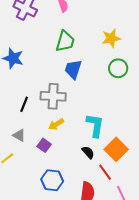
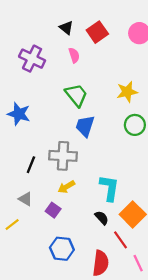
green trapezoid: (65, 41) -> (76, 95), turned -55

